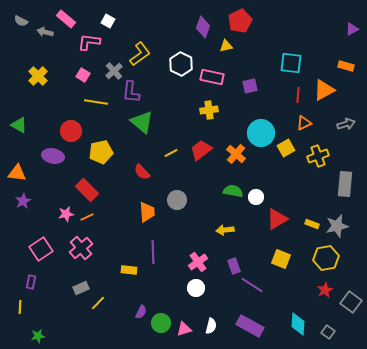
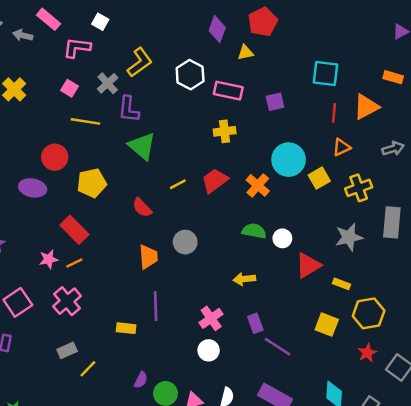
yellow rectangle: (312, 224) -> (341, 284), moved
gray star: (337, 226) -> (349, 237), moved
yellow square: (281, 259) -> (327, 325), moved

